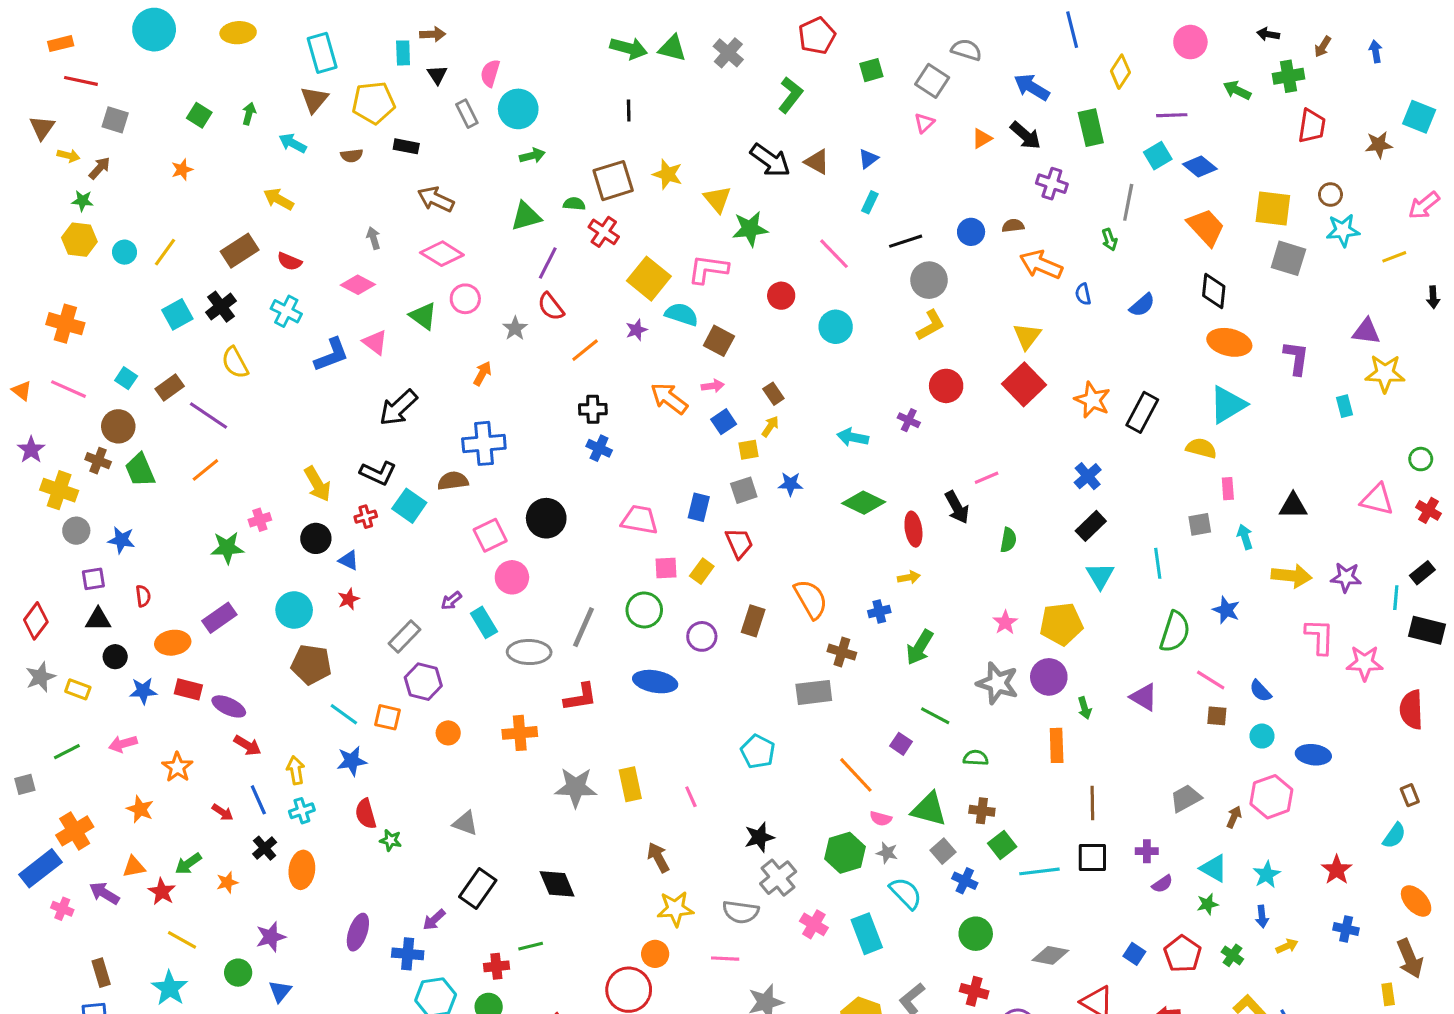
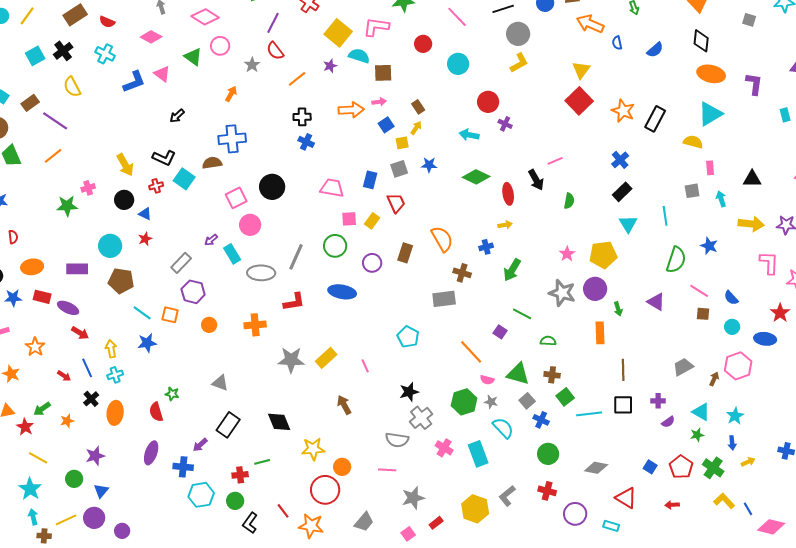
gray square: (1288, 258) -> (749, 20), size x0.6
brown square: (719, 341) -> (383, 73), turned -30
red circle: (946, 386) -> (488, 102), moved
orange arrow: (669, 398) -> (351, 110), turned 140
black arrow: (398, 408) -> (177, 116), size x0.6
purple rectangle: (219, 618) -> (77, 269), moved, turned 35
yellow rectangle: (630, 784) -> (326, 358), turned 60
red semicircle: (366, 814) -> (156, 412), moved
red star: (1337, 870) -> (780, 313), moved
yellow star: (675, 909) -> (313, 449), moved
green cross: (1232, 955) -> (713, 468), size x1.5

